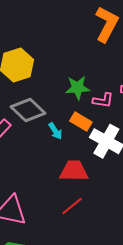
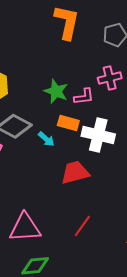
green star: (78, 88) -> (56, 91), turned -30
red line: (72, 206) -> (82, 226), moved

